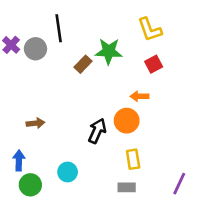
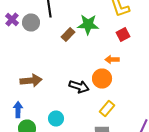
brown arrow: (35, 123) -> (31, 80), size x1.5
black arrow: (97, 131) -> (79, 86), turned 84
yellow rectangle: (133, 159) -> (107, 108), turned 49

